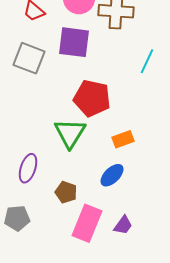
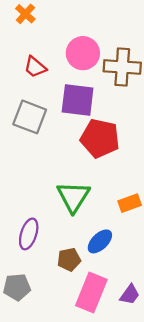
red pentagon: (92, 98) -> (100, 138), moved
blue ellipse: (112, 175) -> (100, 241), moved
brown pentagon: (66, 192) -> (69, 259), turned -30

